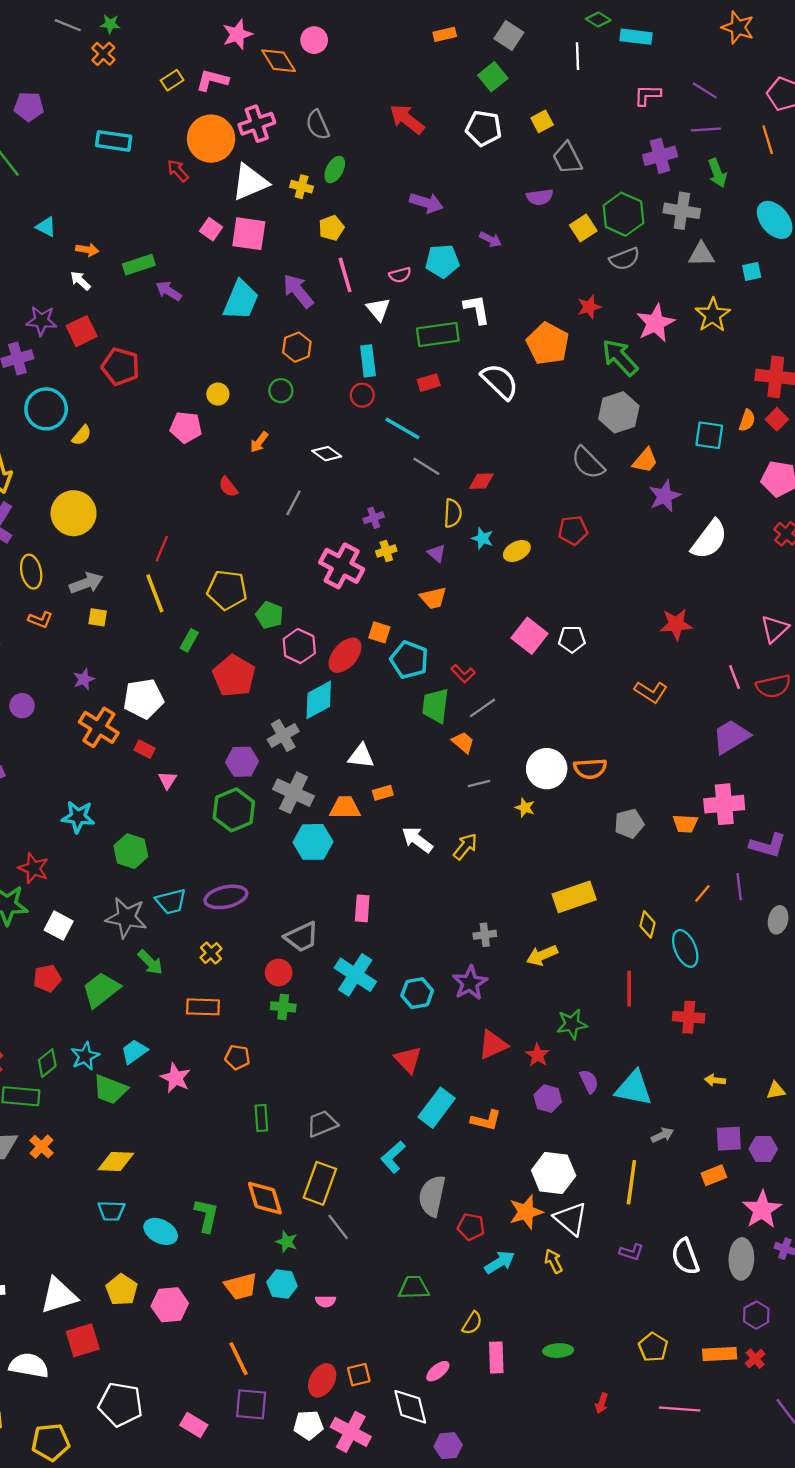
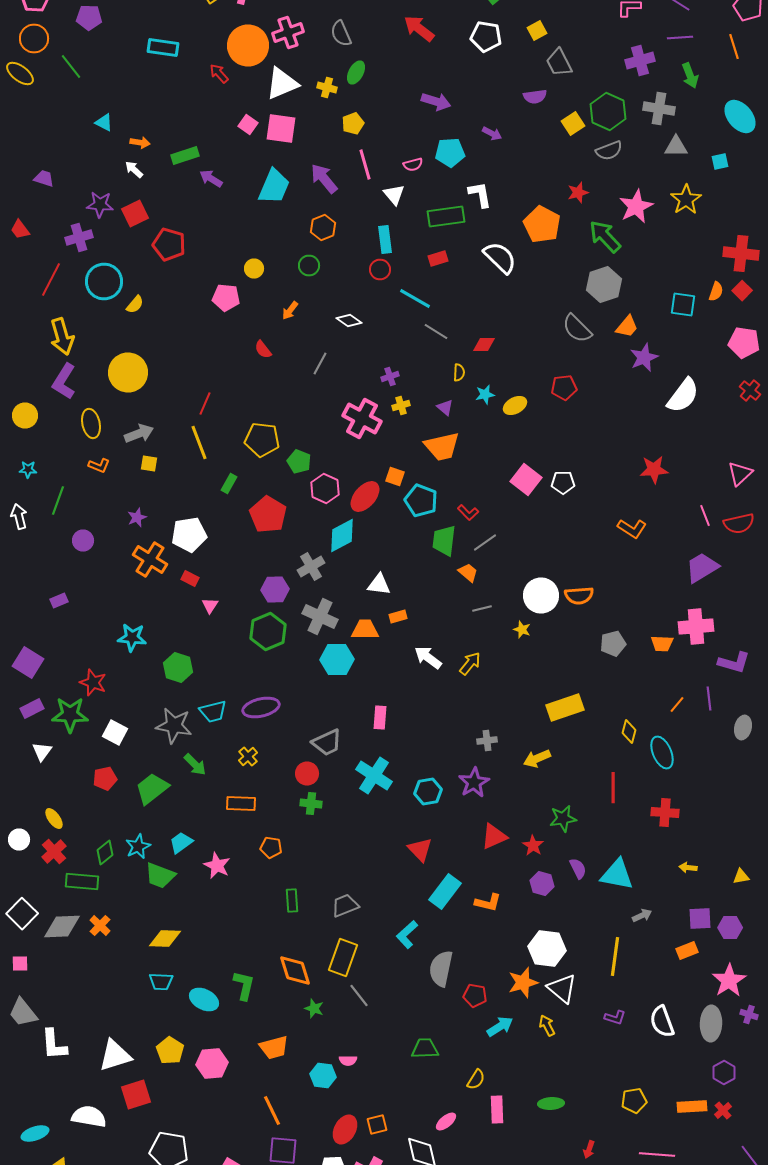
yellow semicircle: (453, 513) -> (459, 372), size x0.7
cyan star: (482, 538) -> (485, 394), turned -30
orange trapezoid: (433, 598) -> (442, 446), size x1.5
cyan hexagon: (282, 1284) -> (323, 1076), moved
yellow pentagon: (653, 1347) -> (634, 1100), turned 30

